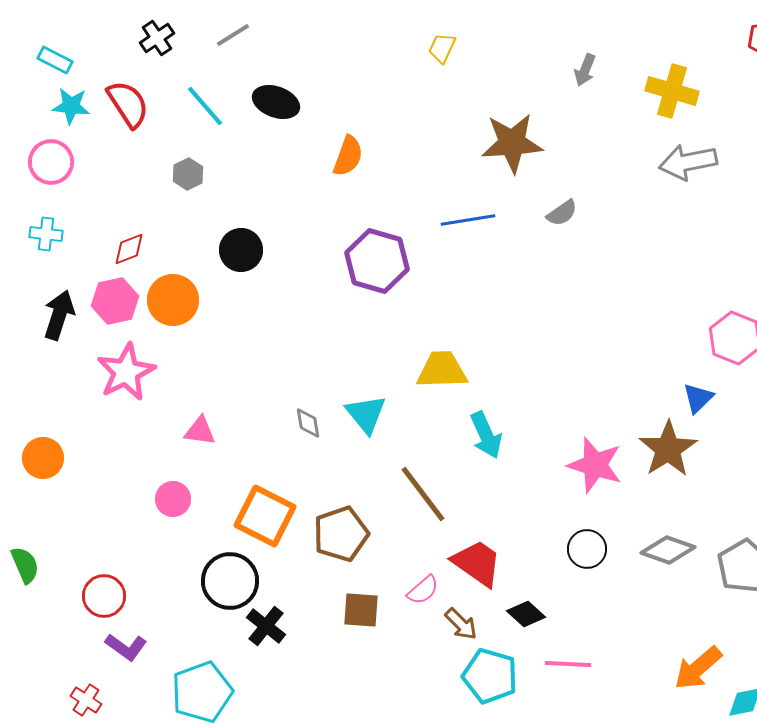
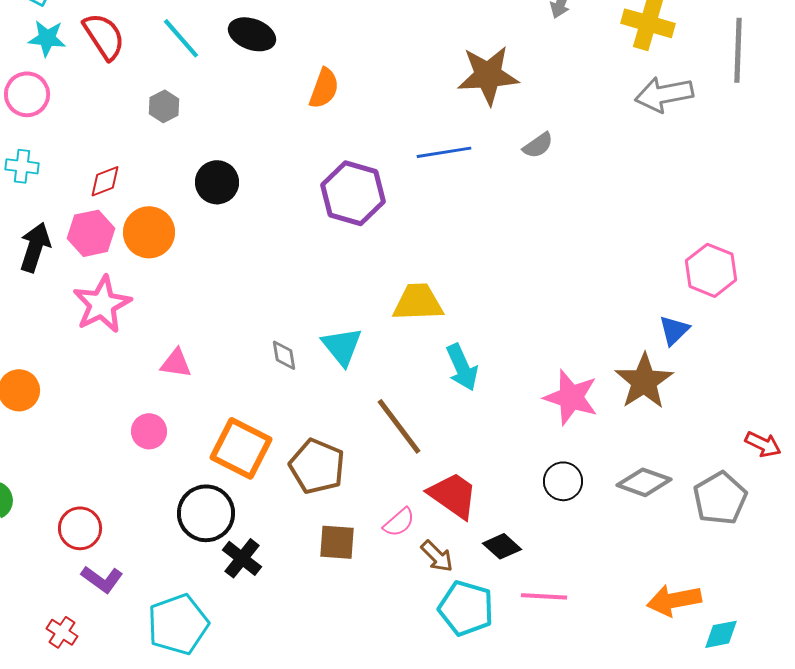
brown pentagon: (341, 534) -> (317, 466), turned -30
orange arrow: (698, 668) -> (674, 600), turned 30

